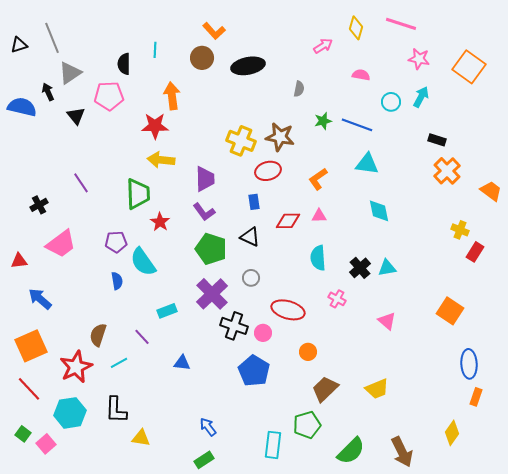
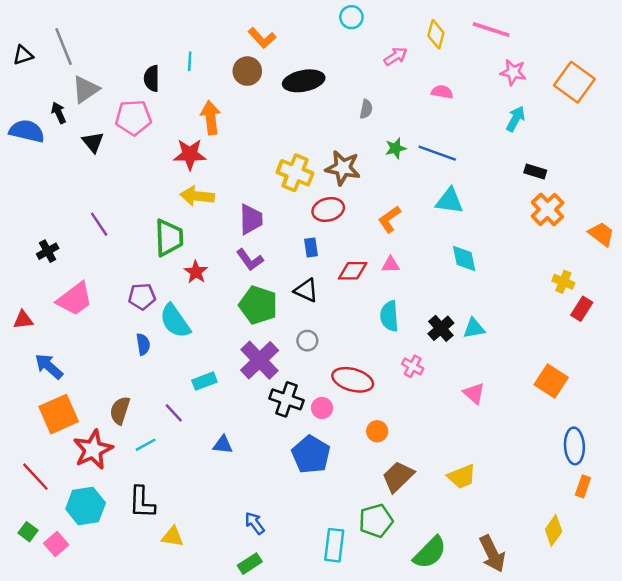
cyan circle: (391, 102) -> (351, 17), moved
orange square: (31, 346) -> (59, 414), moved

